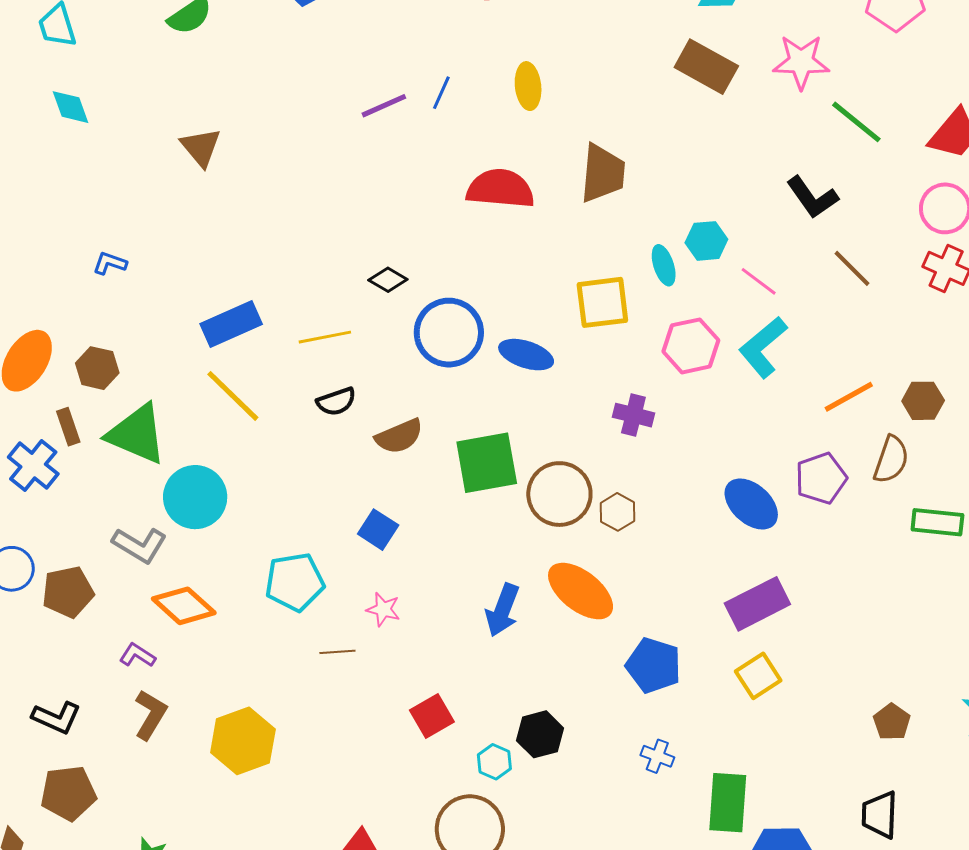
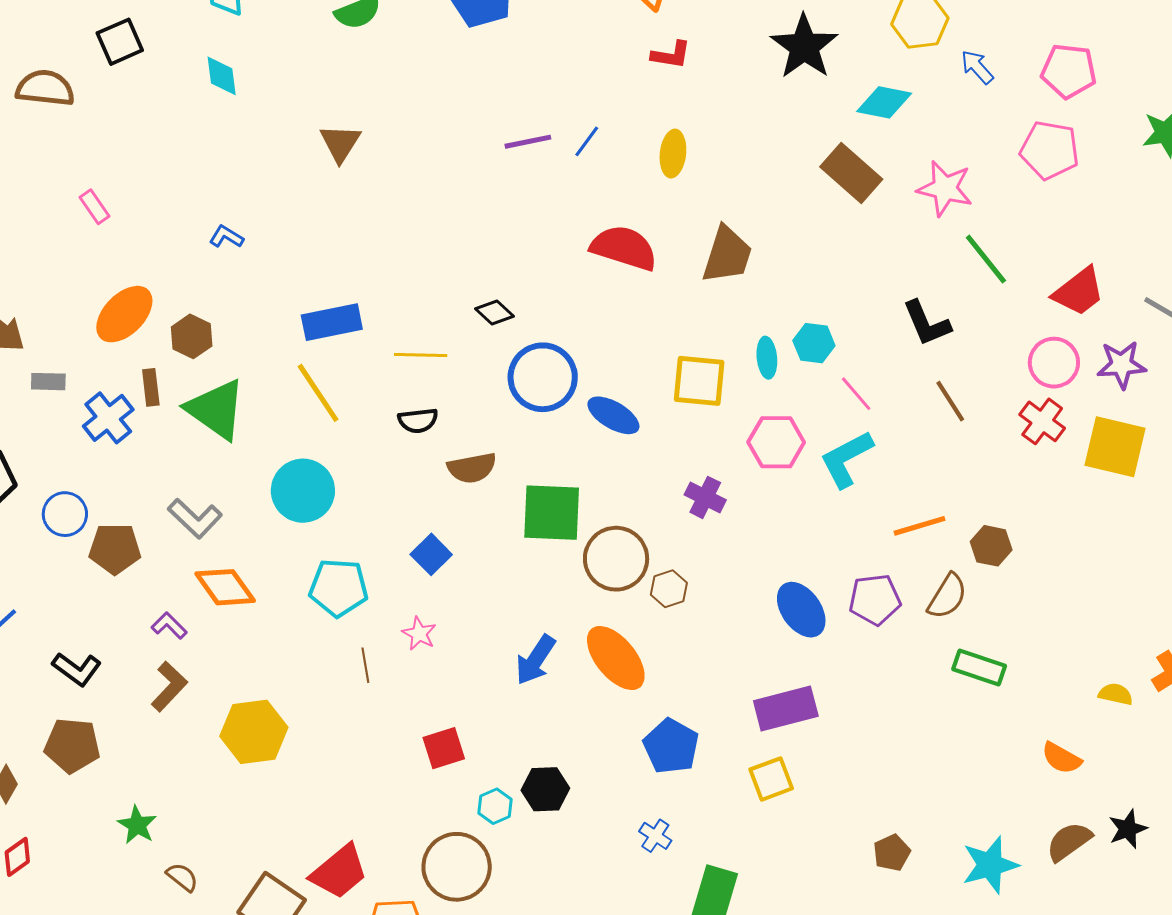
cyan circle: (195, 497) -> (303, 491), moved
brown line: (337, 652) -> (365, 665), turned 72

